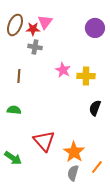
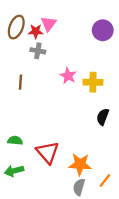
green semicircle: (14, 110) -> (15, 141), moved
orange star: (74, 152) -> (80, 164), turned -30
green arrow: (13, 158) -> (14, 171), turned 132

